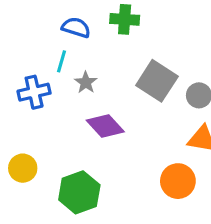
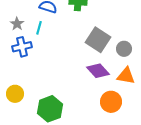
gray star: (86, 82) -> (17, 24), moved
purple diamond: (105, 126) -> (98, 71), moved

